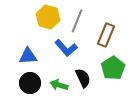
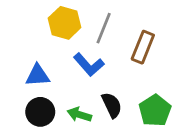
green pentagon: (113, 68) -> (155, 111), moved

